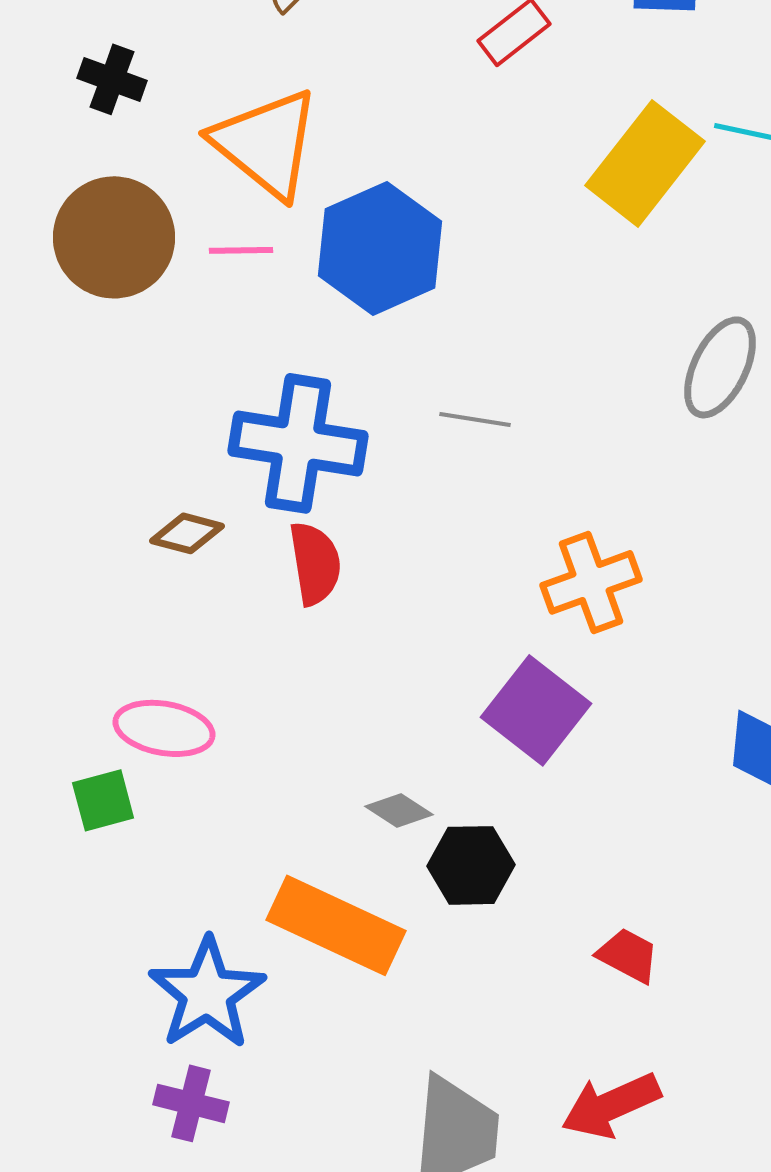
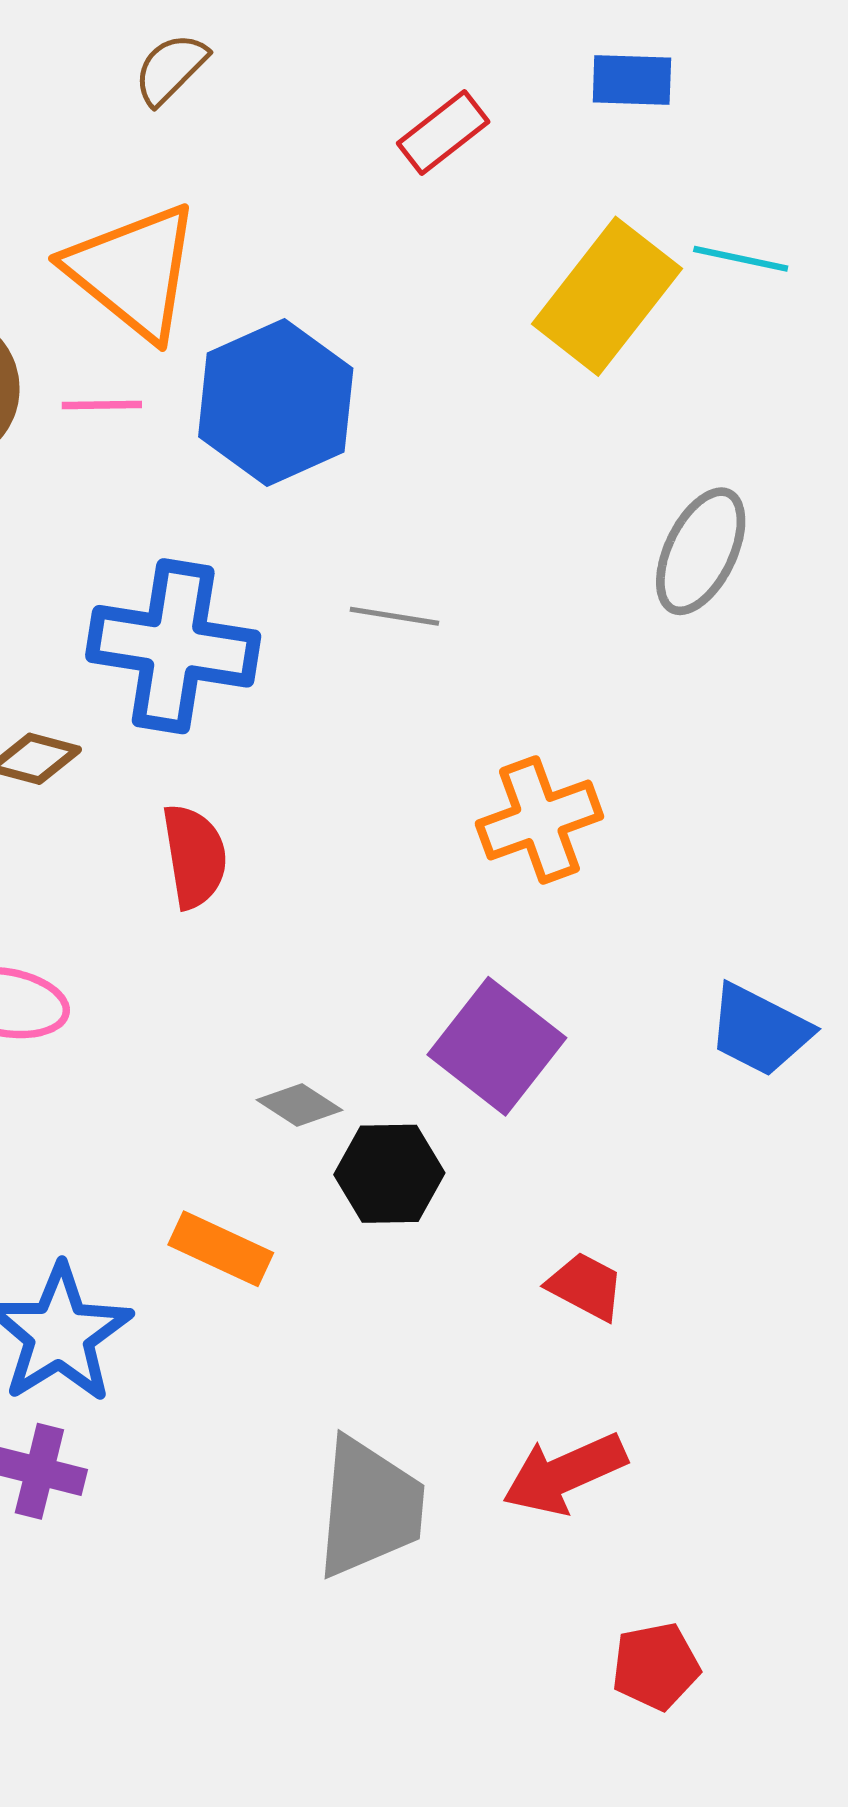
red semicircle: (315, 563) -> (194, 856), moved
purple square: (536, 710) -> (497, 1046), moved
orange rectangle: (336, 925) -> (221, 1249), size x0.6

